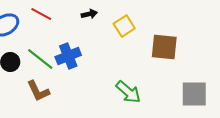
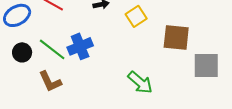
gray square: (194, 94) -> (206, 65), moved

